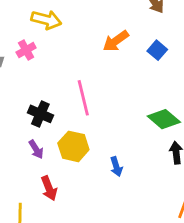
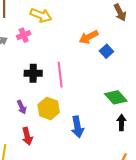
blue square: (157, 50) -> (106, 51), moved
black cross: (40, 114) -> (33, 73), moved, turned -30
blue arrow: (116, 167) -> (77, 127), size x1.5

